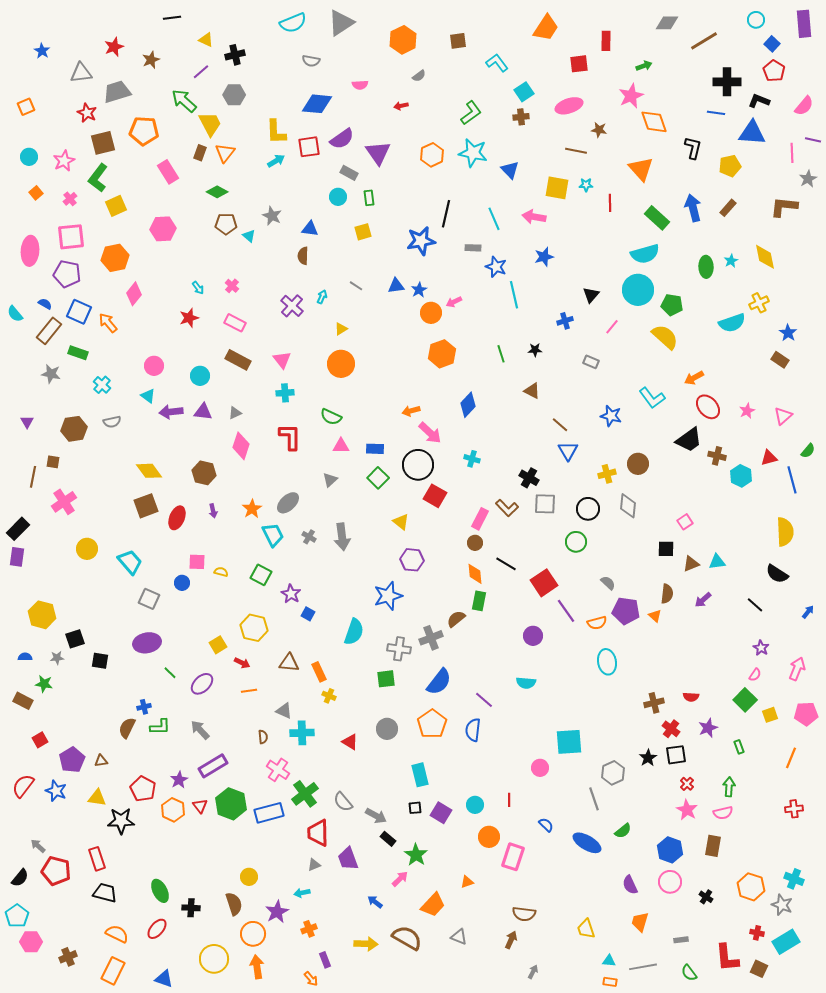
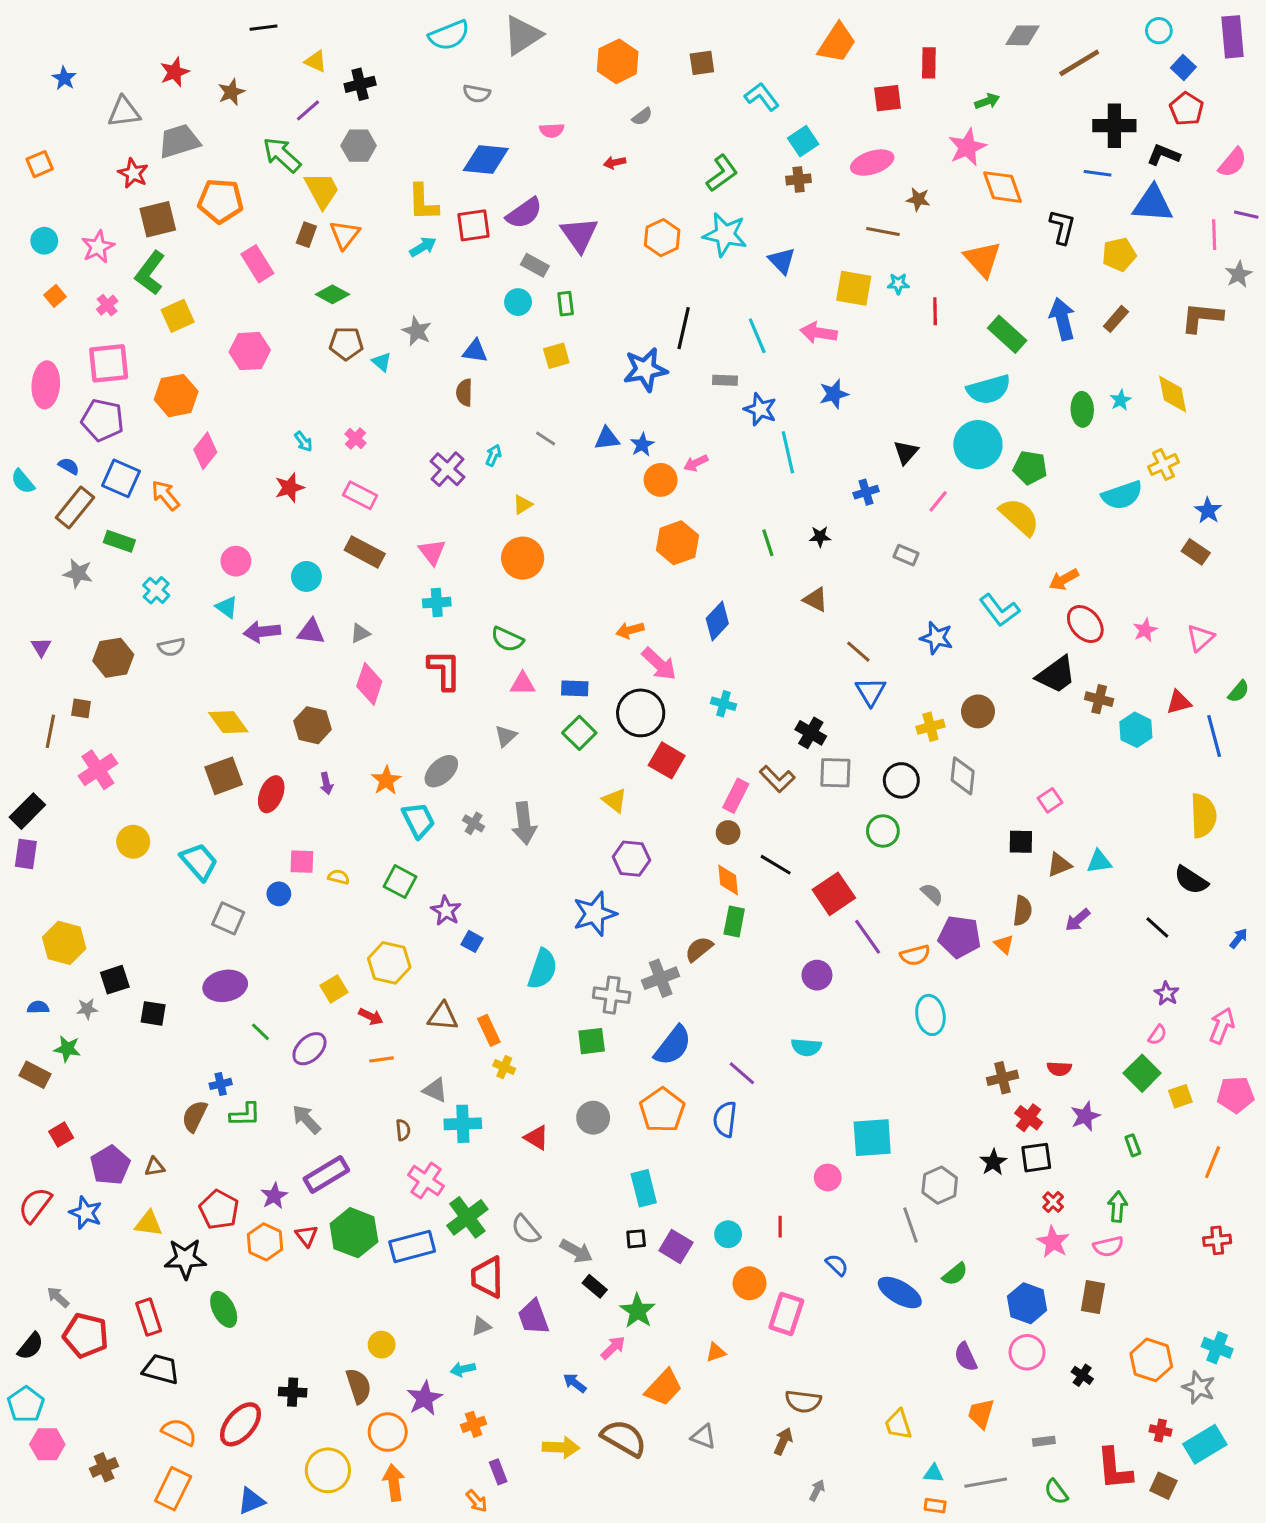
green ellipse: (160, 891) -> (224, 1309), moved
red ellipse: (157, 929) -> (241, 1424), size x1.4
blue triangle: (164, 979) -> (251, 1501), turned -42

